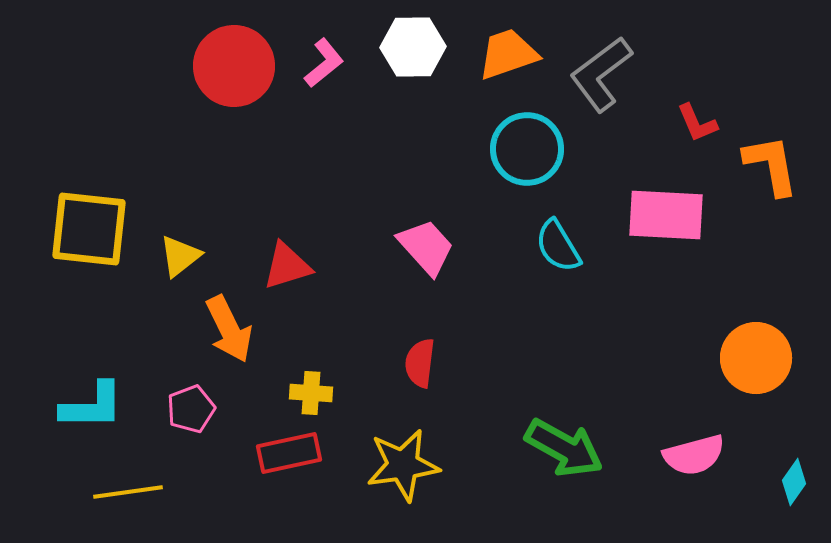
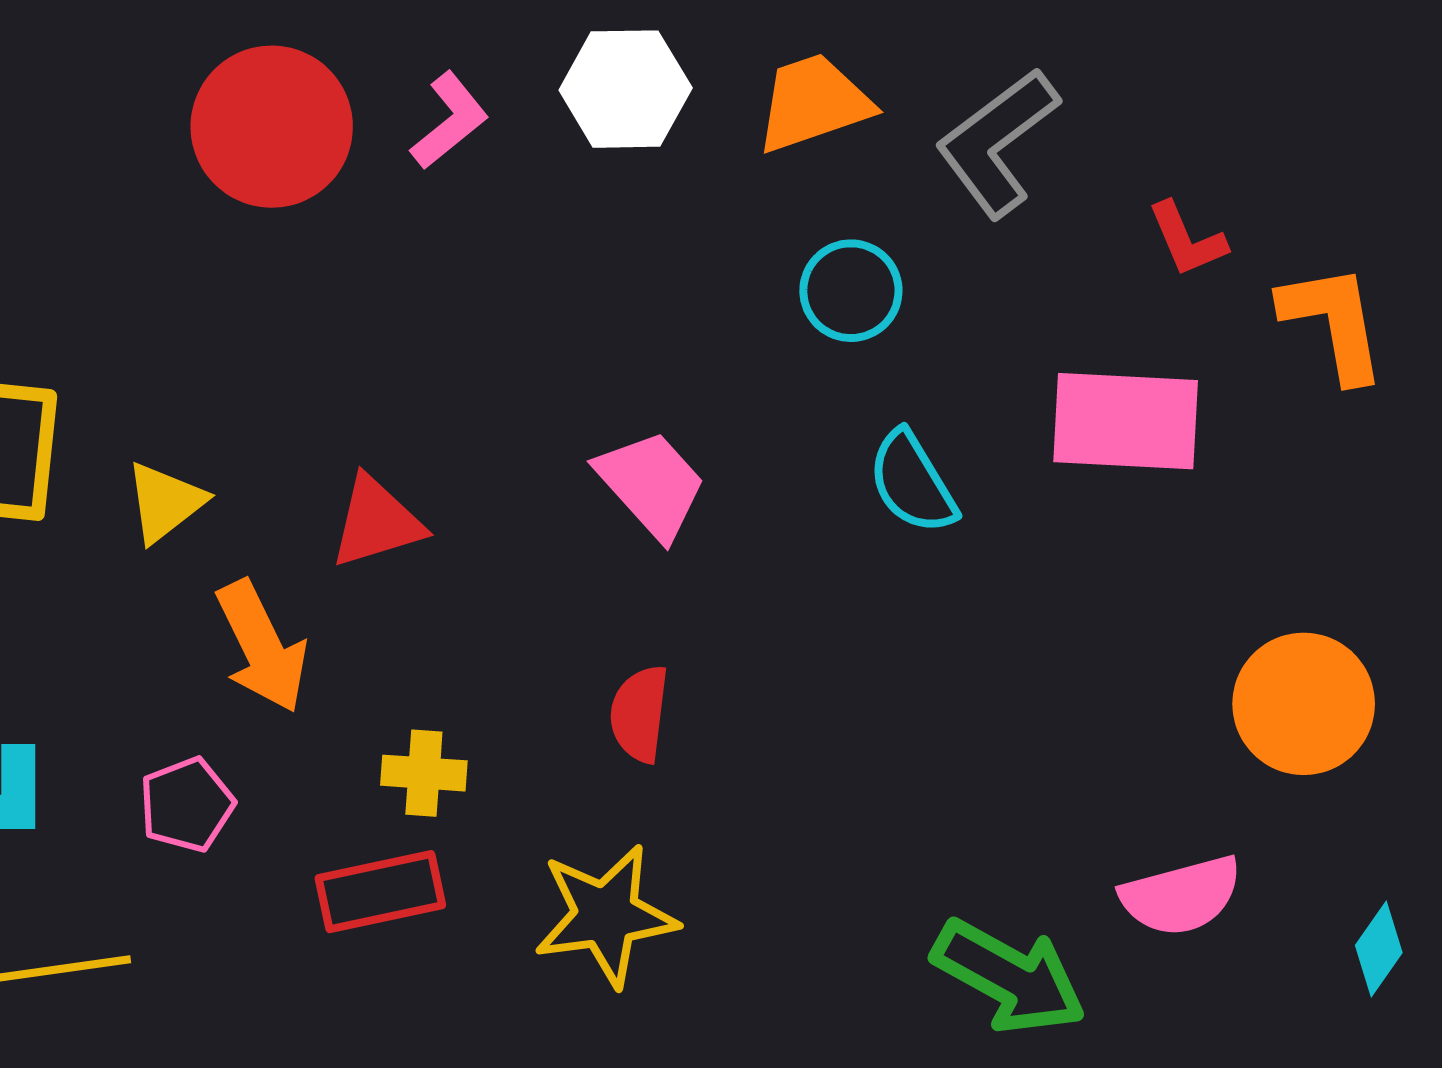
cyan circle: (527, 149) -> (851, 291), size x0.7
green arrow: (564, 448) -> (1009, 977), moved

